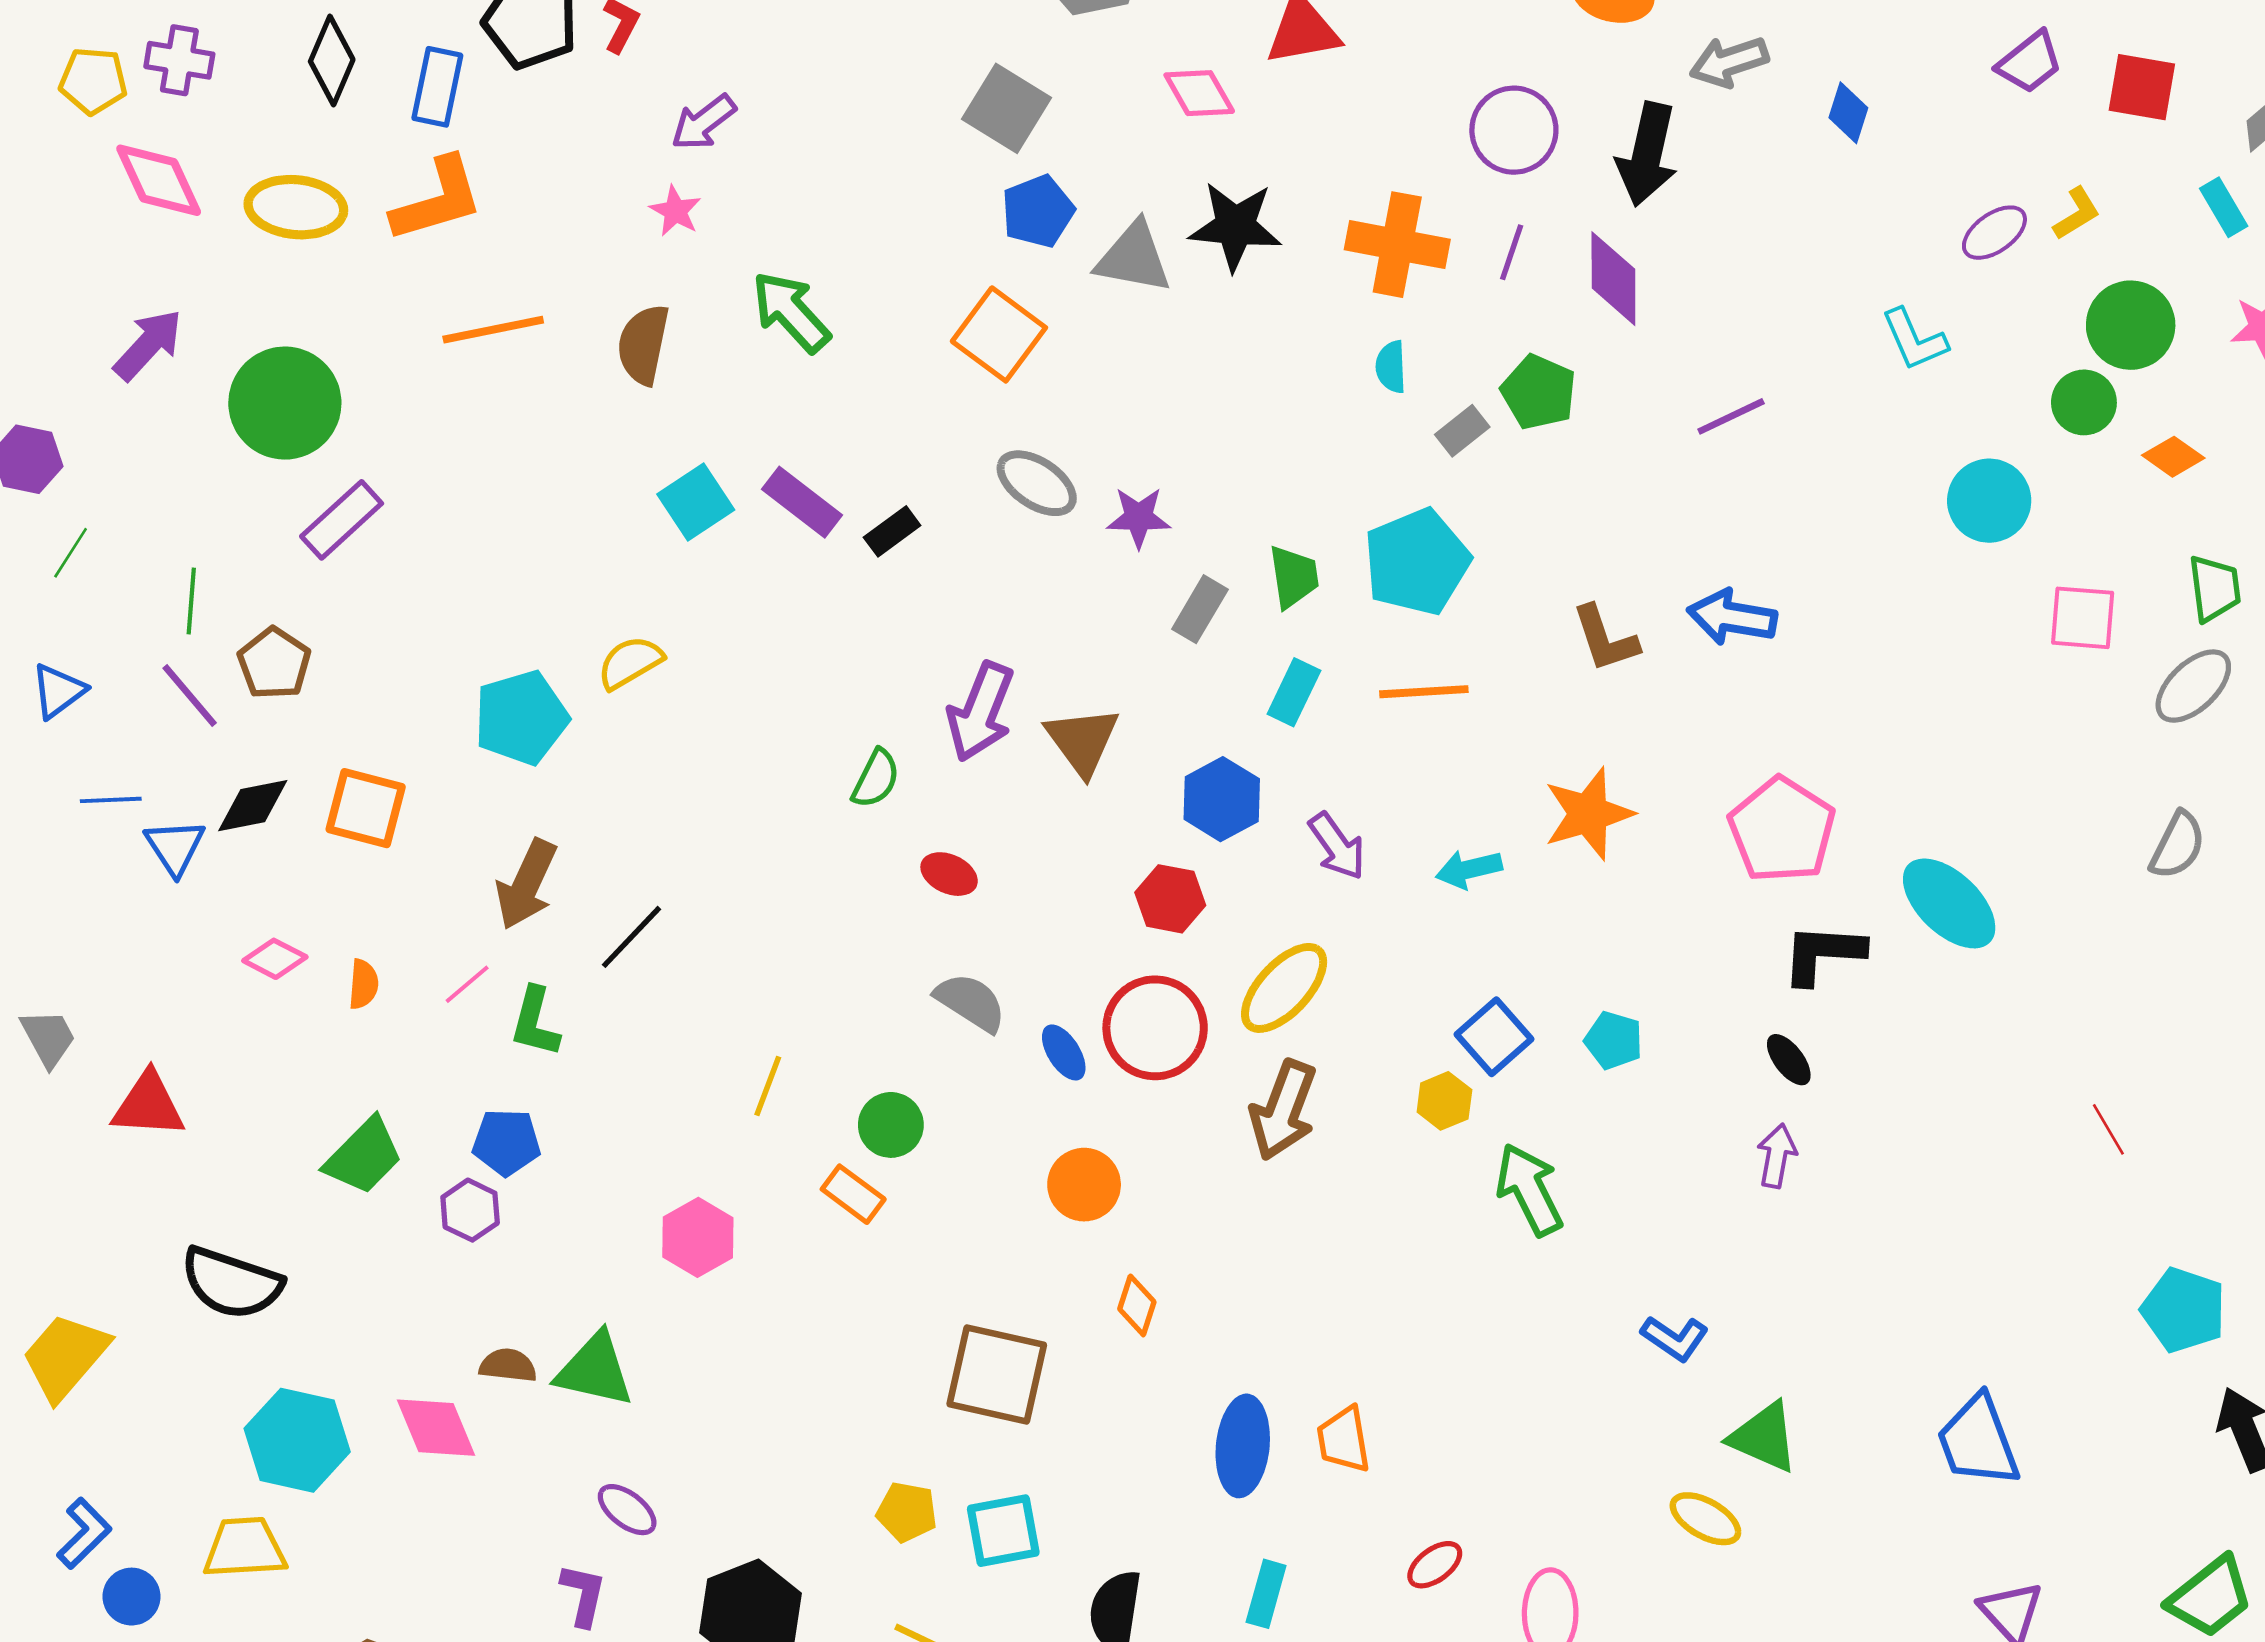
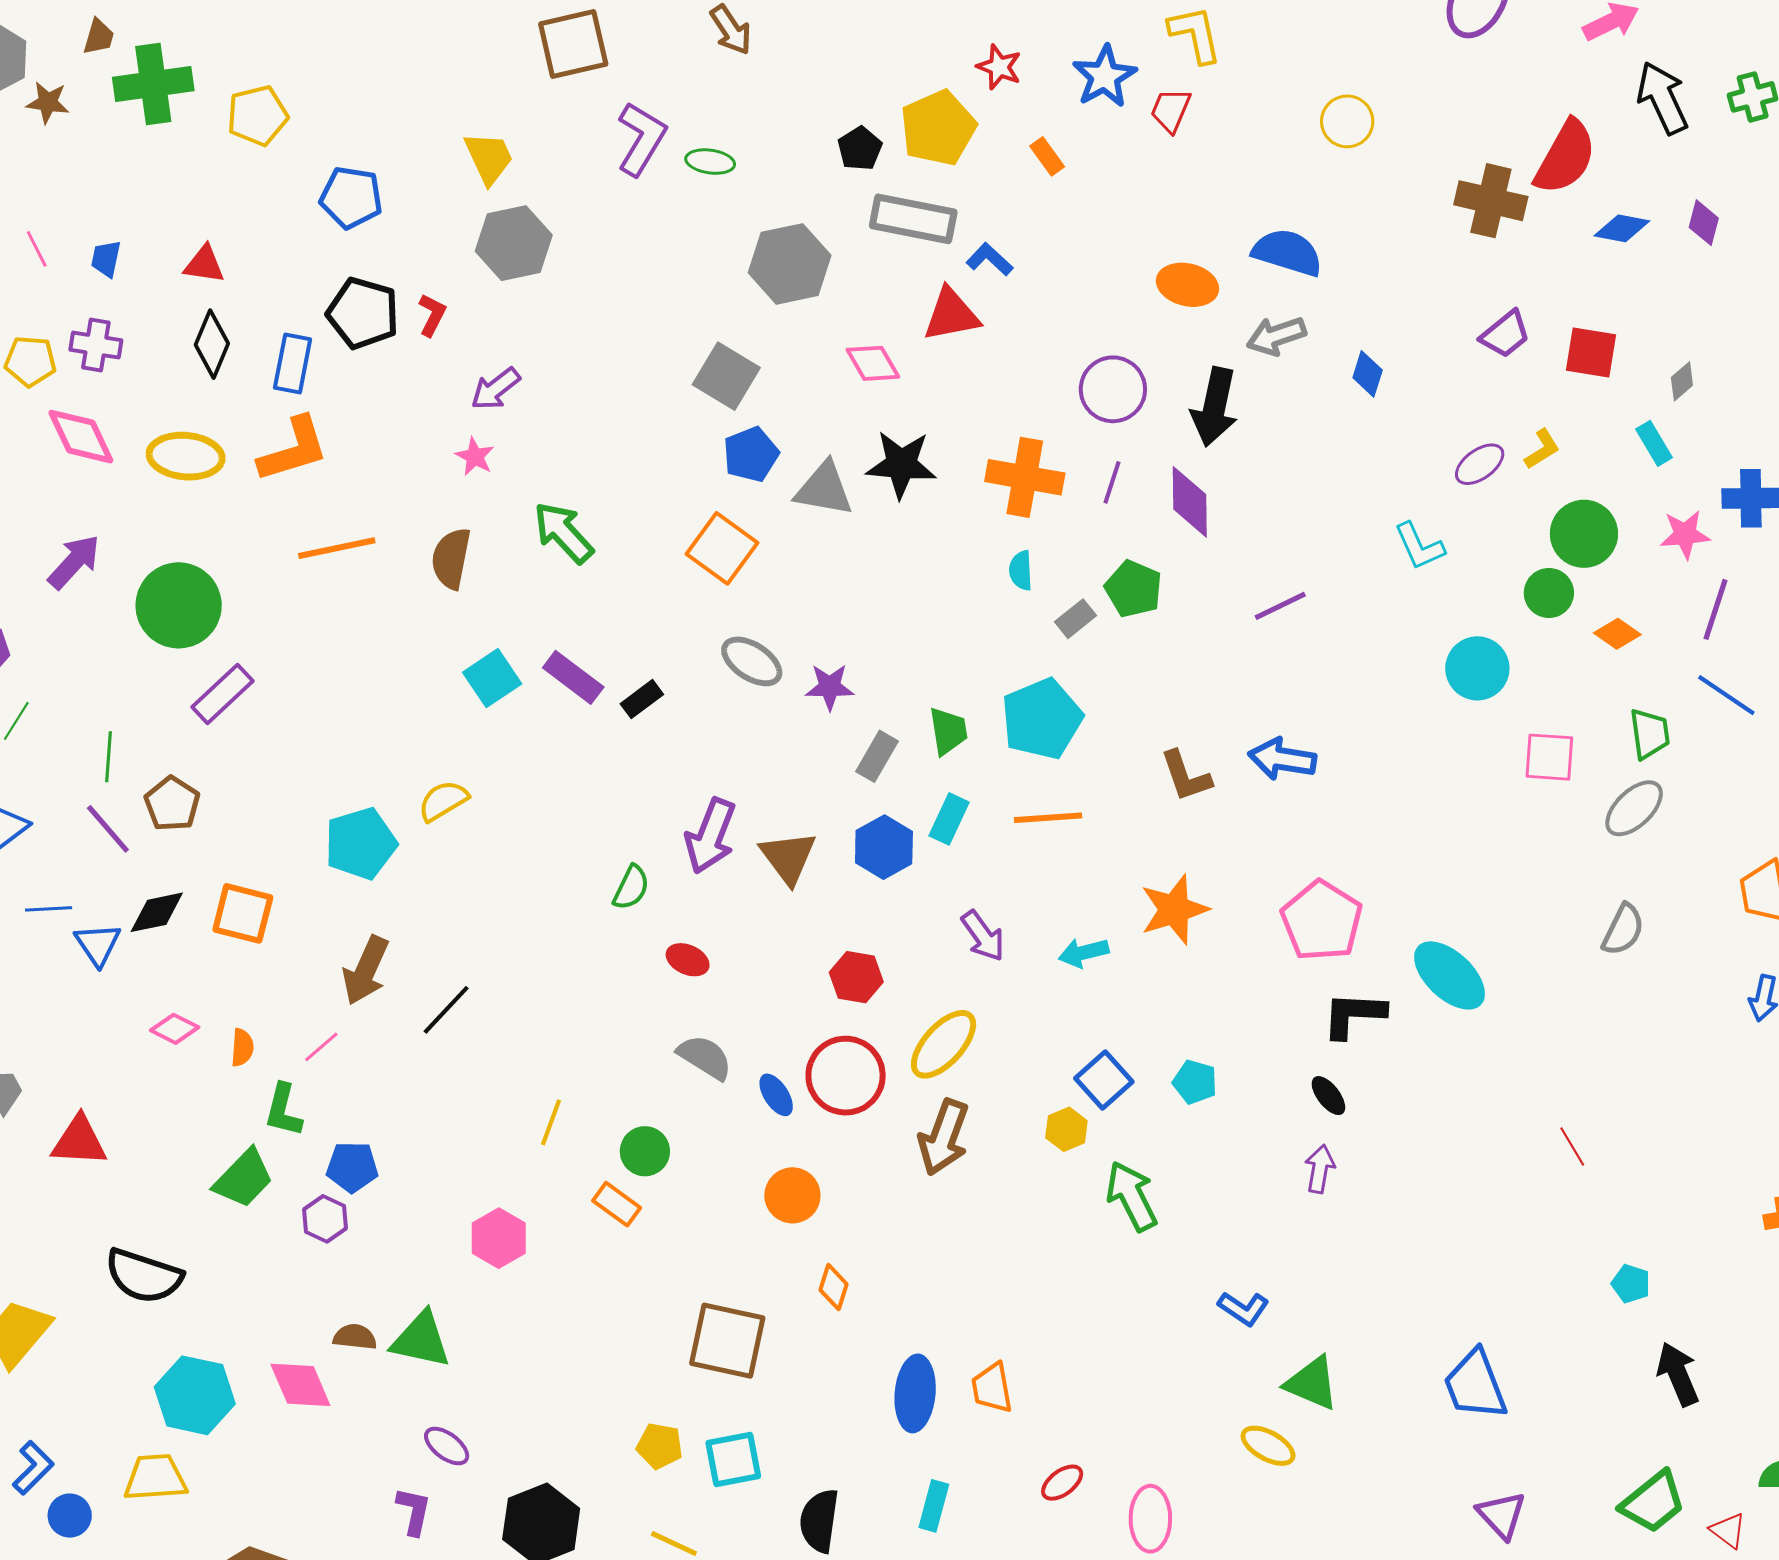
blue hexagon: (1222, 799) -> (884, 847), moved
green L-shape: (535, 1022) -> (283, 1110), moved
cyan pentagon: (2184, 1310) -> (1631, 1284), size x0.6

